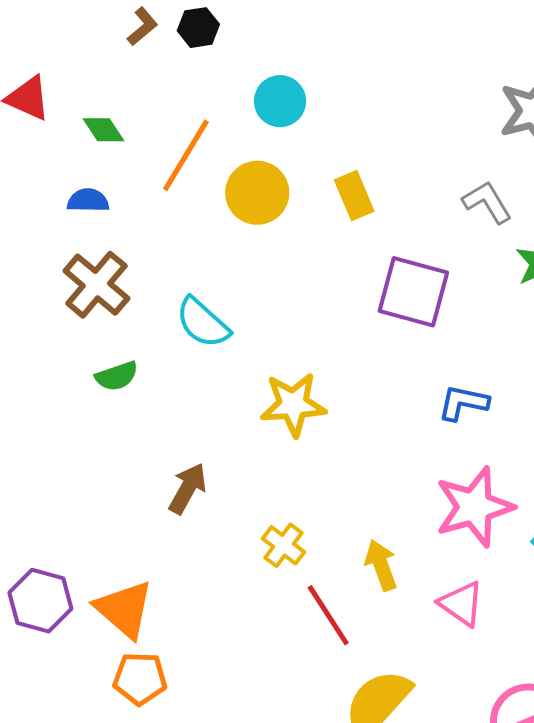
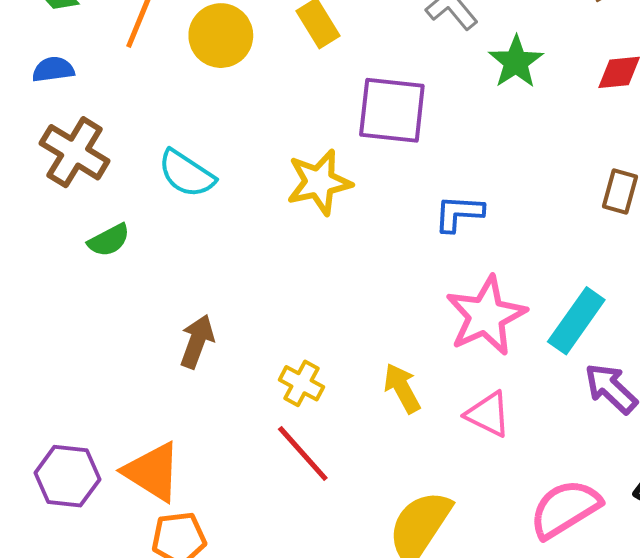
yellow star: (293, 404) -> (319, 182), moved
red line: (328, 615) -> (303, 453), moved

